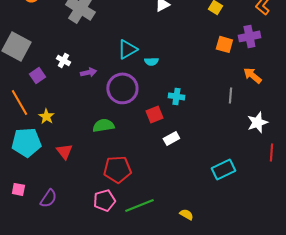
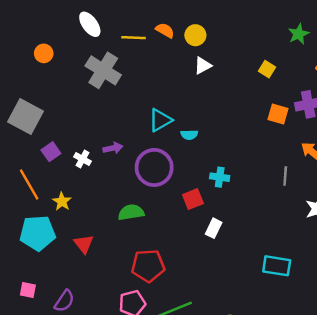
white cross: (63, 60) -> (83, 159), moved
white rectangle: (171, 138) -> (214, 228), turned -35
cyan rectangle: (223, 169) -> (277, 266), turned 35

